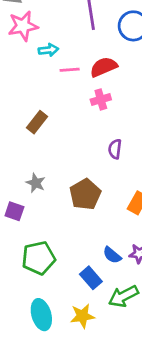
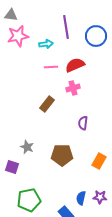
cyan arrow: (48, 50) -> (46, 44), moved
brown rectangle: (37, 122) -> (47, 104), moved
brown pentagon: (85, 194) -> (62, 155), turned 30
blue semicircle: (112, 255) -> (81, 198), turned 64

